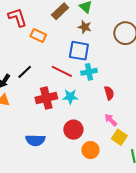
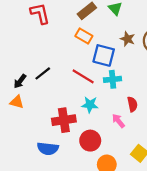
brown star: (85, 27) -> (127, 39), moved
orange rectangle: (38, 35) -> (84, 36), moved
red cross: (46, 98) -> (64, 120), moved
pink arrow: (111, 120) -> (118, 121), moved

